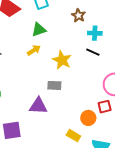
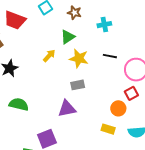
brown star: (78, 15) -> (74, 13), moved
green triangle: (39, 30) -> (68, 37), moved
black line: (93, 52) -> (110, 56), moved

